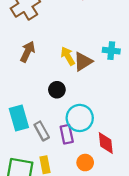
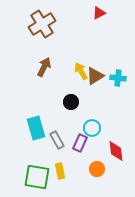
cyan cross: (111, 51) -> (118, 78), moved
cyan circle: (80, 118) -> (92, 128), size x0.7
purple rectangle: (67, 134) -> (80, 143), turned 36

